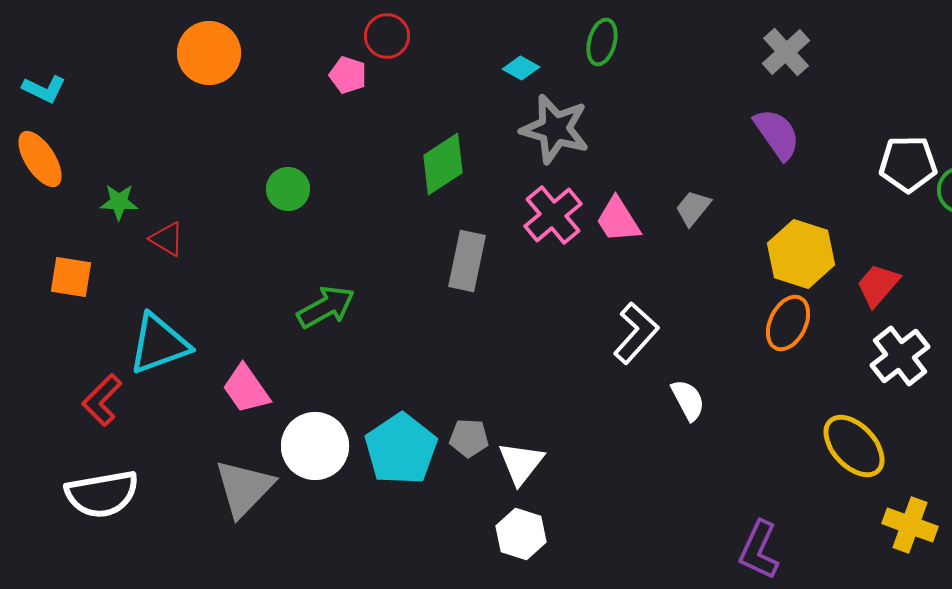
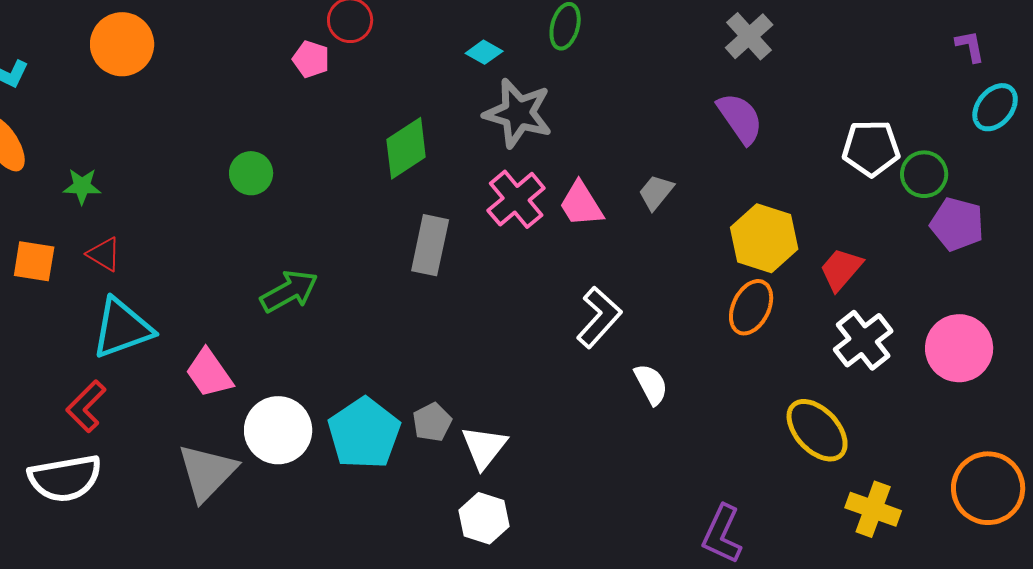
orange circle: (209, 53) -> (122, 44), moved
red triangle: (167, 239) -> (104, 254), moved
red L-shape: (102, 400) -> (86, 406), moved
gray pentagon: (469, 438) -> (432, 422), turned -30

